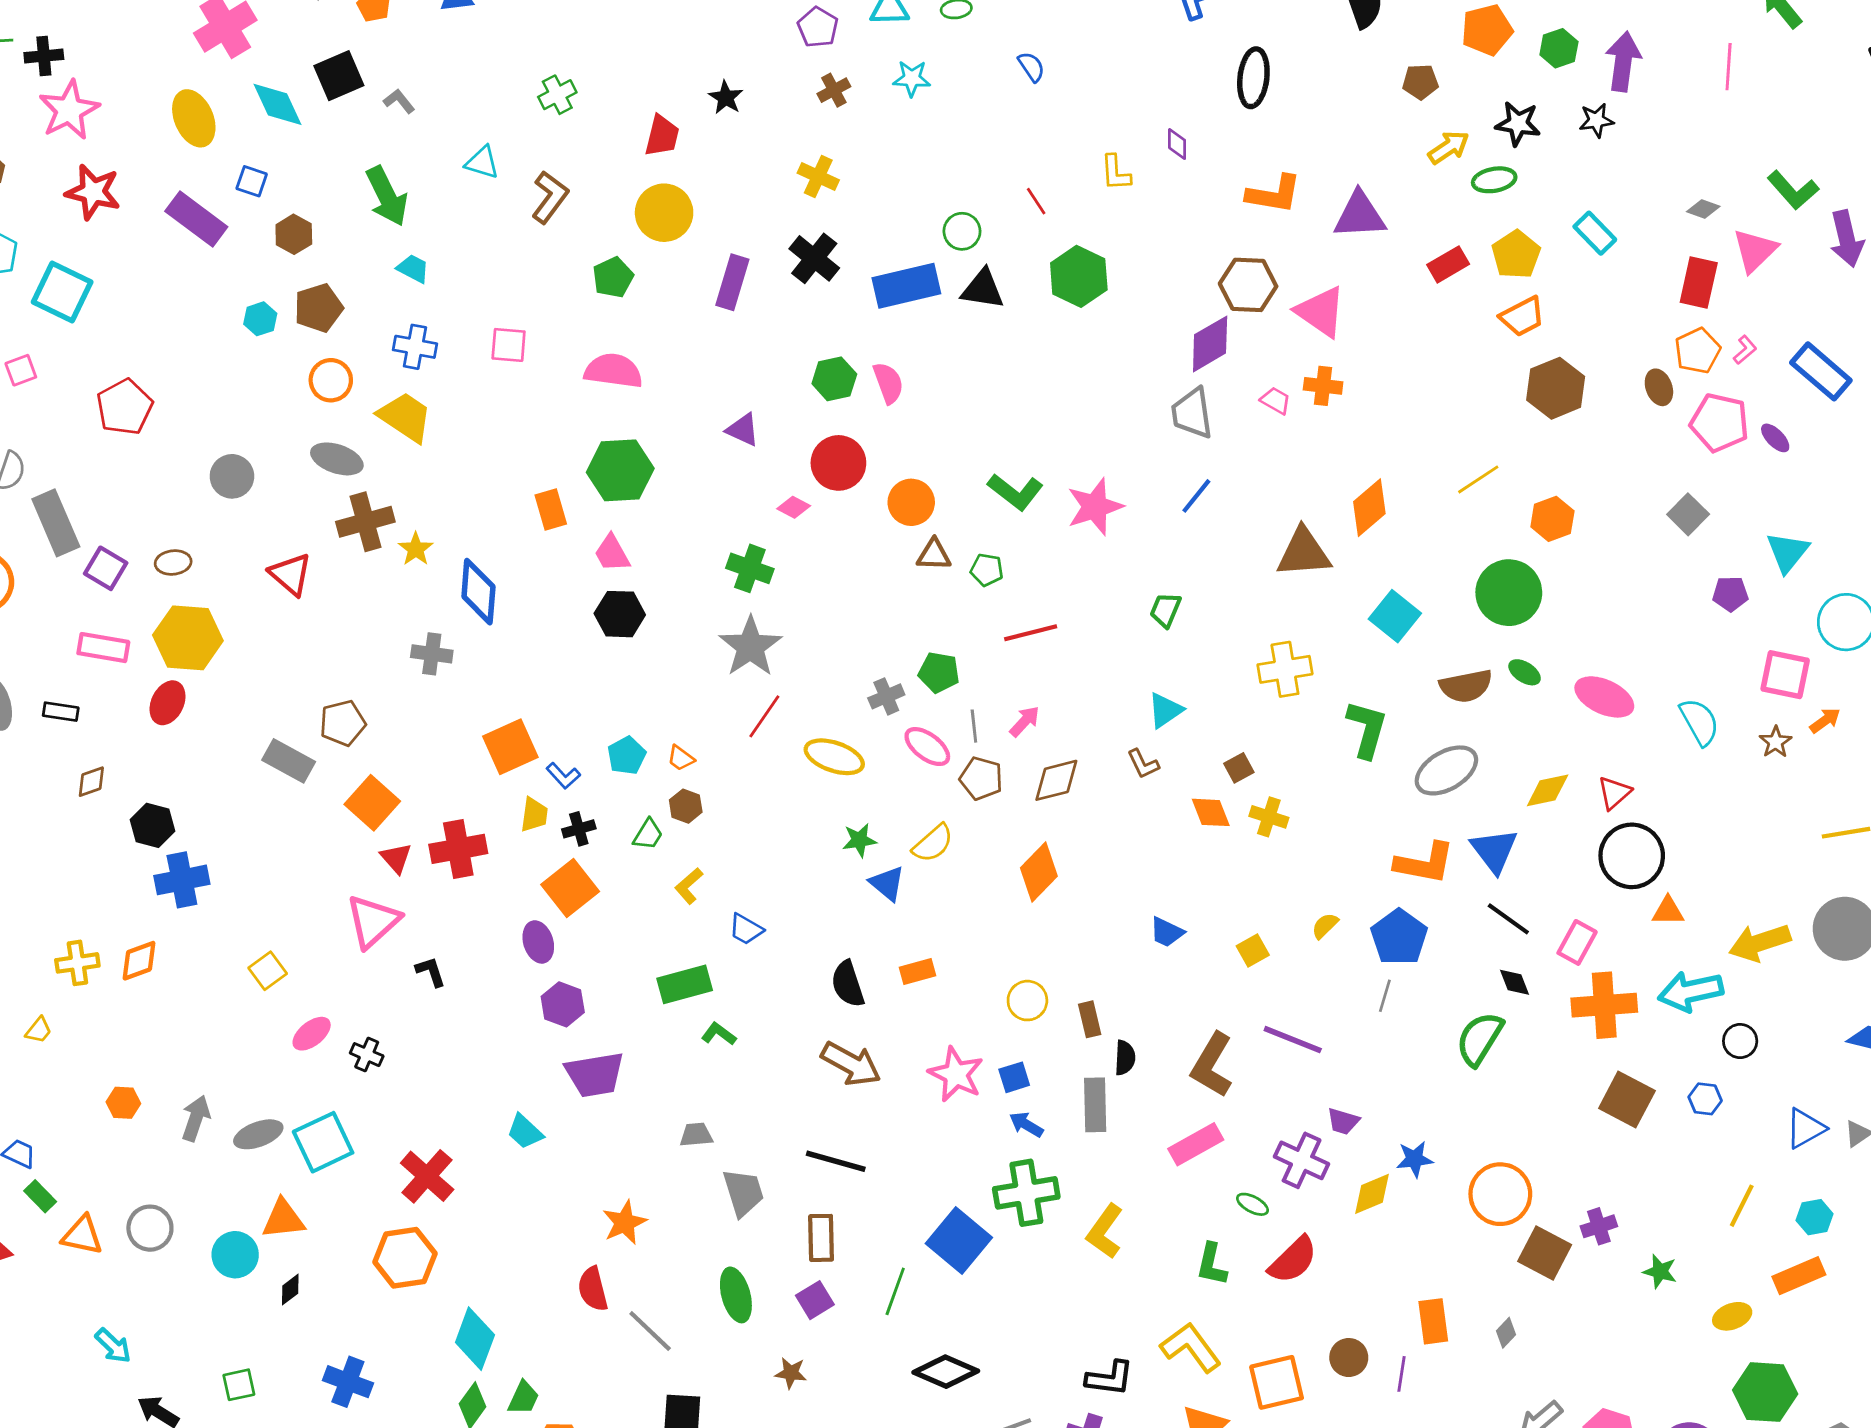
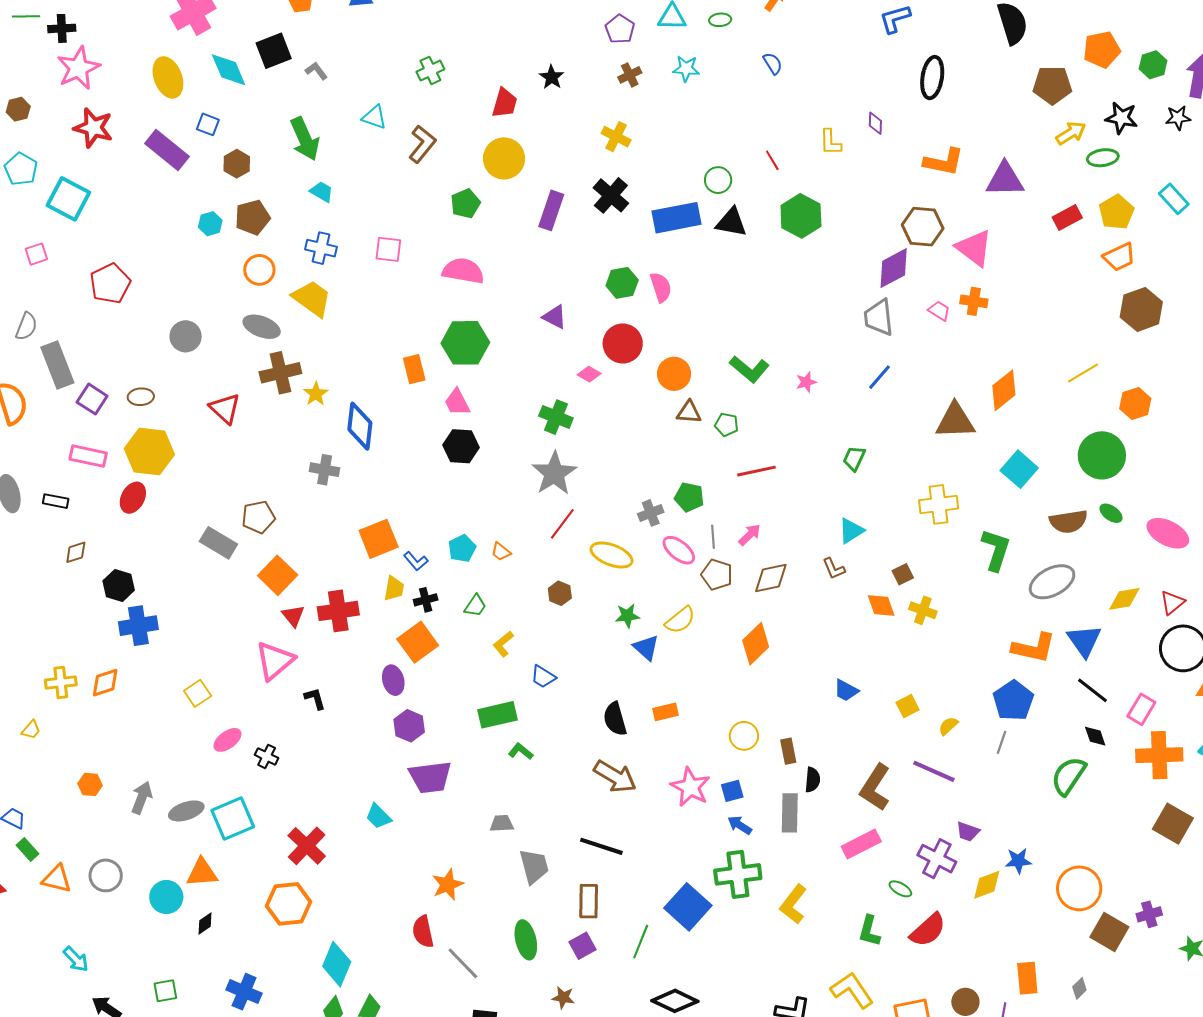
brown pentagon: (1420, 82) -> (1052, 85), size x1.5
pink star: (1095, 507) -> (806, 382), size x0.5
brown hexagon: (686, 806) -> (560, 593), moved
yellow semicircle: (1325, 926) -> (948, 726), moved

